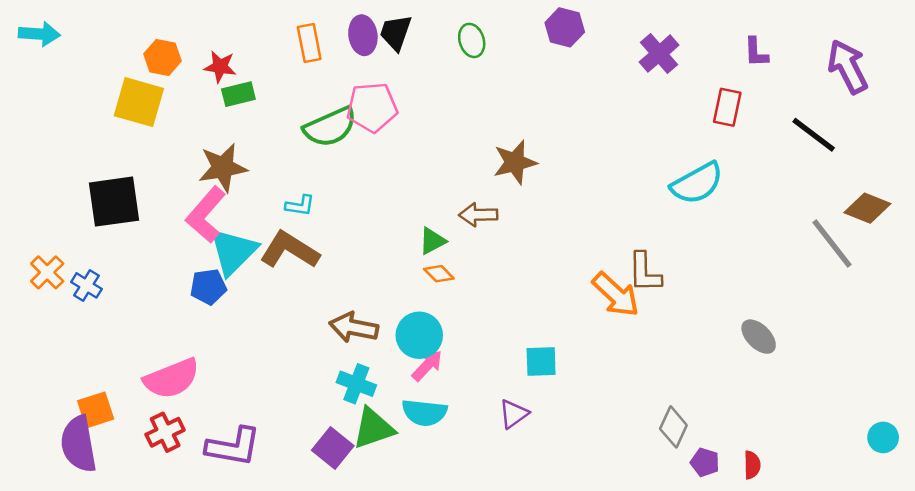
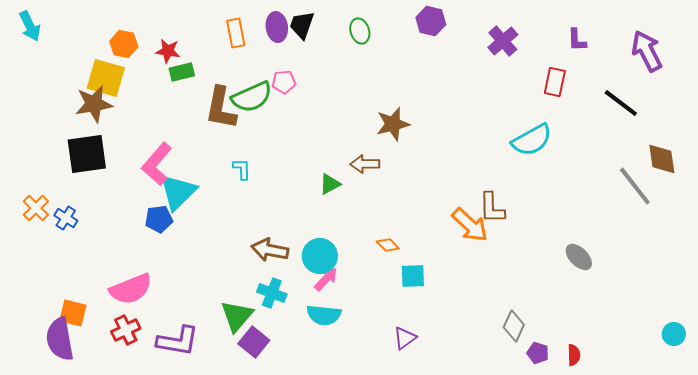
cyan arrow: (39, 34) -> (30, 26), turned 60
pink pentagon: (372, 107) -> (284, 82), size x0.6
brown star: (223, 168) -> (94, 104), moved
cyan L-shape: (300, 206) -> (242, 169), moved, turned -100
brown diamond: (867, 208) -> (662, 159), turned 60
brown L-shape: (290, 250) -> (221, 108), moved, turned -111
orange diamond: (439, 274) -> (388, 245), moved
orange square: (96, 410) -> (73, 313), turned 32
purple triangle: (514, 414) -> (405, 338), moved
green triangle: (373, 428) -> (237, 316), moved, turned -30

